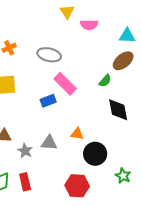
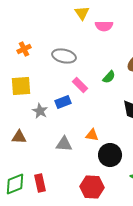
green semicircle: (105, 81) -> (109, 77), moved
pink rectangle: (65, 84) -> (80, 85), size x0.7
gray star: (25, 151) -> (40, 111), moved

